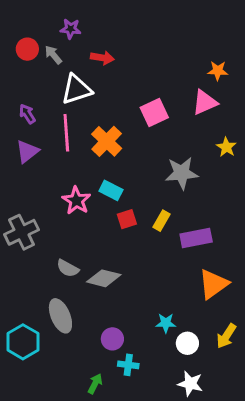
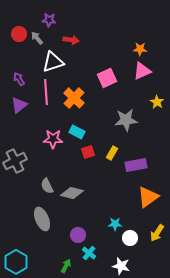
orange star: (218, 71) -> (140, 49), moved
pink star: (76, 200) -> (53, 139), turned -30
gray semicircle: (68, 268) -> (47, 186), turned 35
cyan hexagon: (23, 342) -> (16, 262), moved
cyan cross: (128, 365) -> (89, 253), turned 32
white star: (190, 384) -> (121, 266), moved

